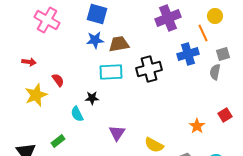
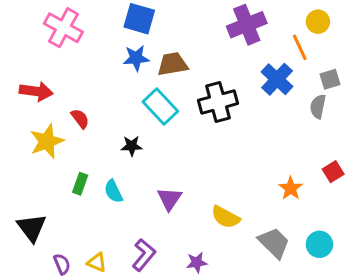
blue cross: (188, 54) -> (277, 79), turned -30
red arrow: (29, 62) -> (36, 91), size x1.5
cyan rectangle: (111, 72) -> (160, 106), turned 50
cyan semicircle: (77, 114) -> (113, 191), moved
green rectangle: (58, 141) -> (80, 184), moved, turned -32

